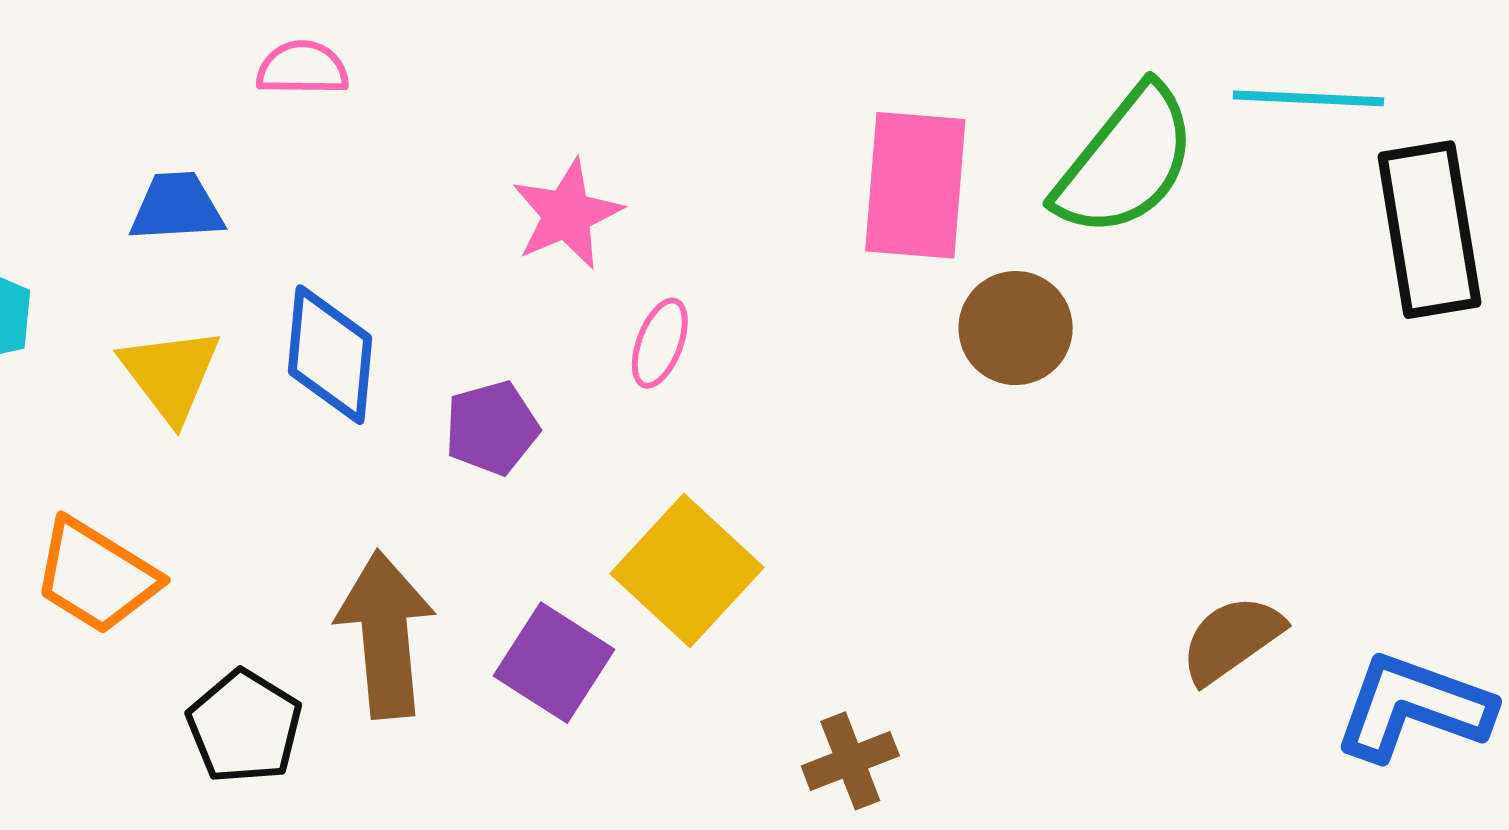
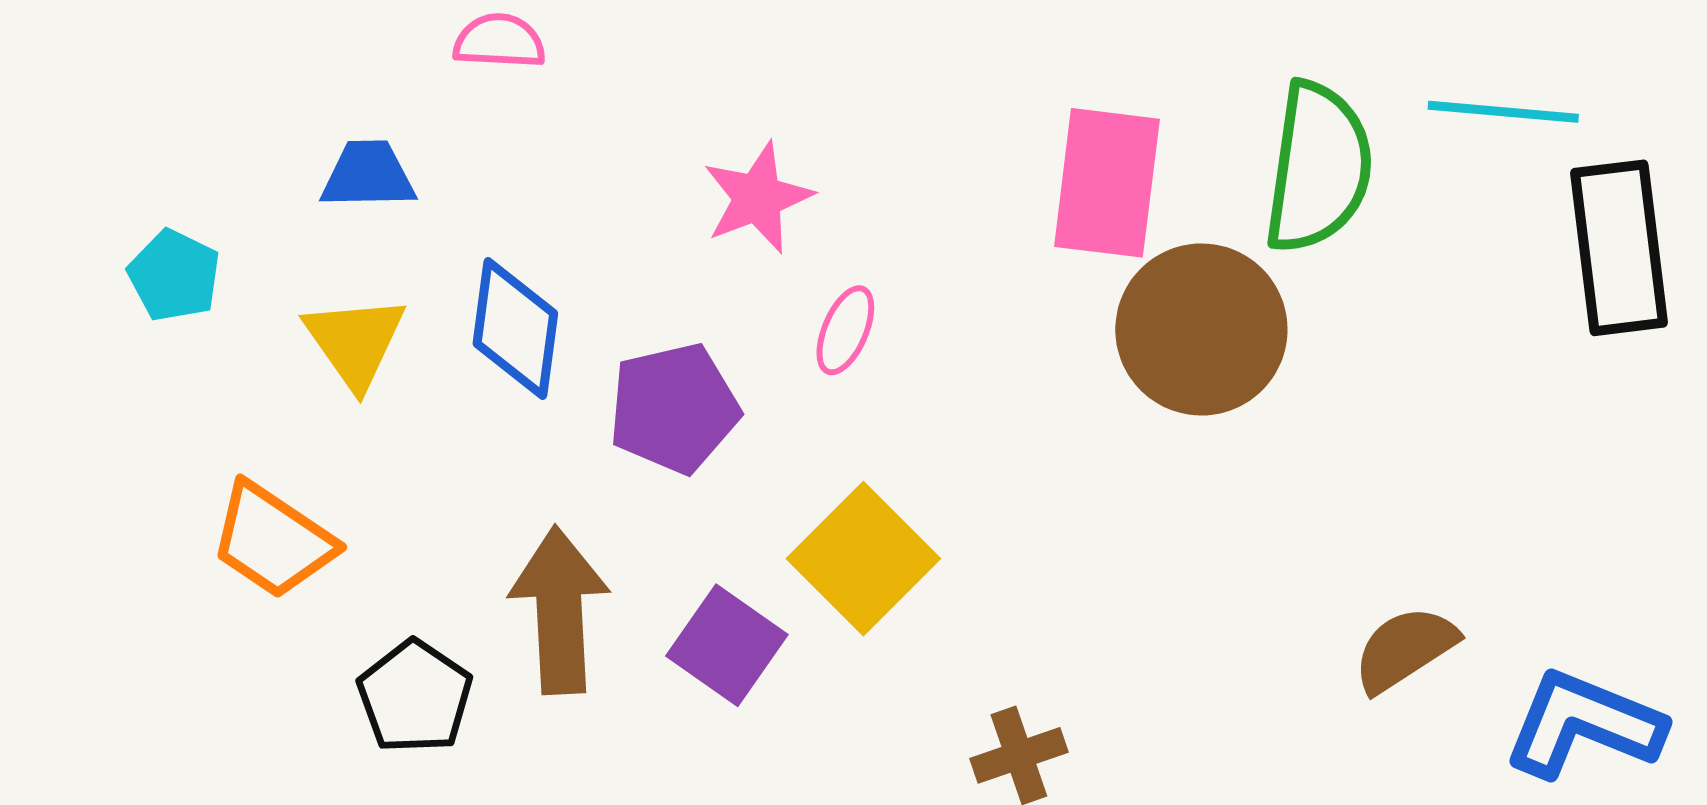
green semicircle: (1126, 162) -> (1318, 168), turned -33
brown circle: (1016, 328) -> (1201, 329), size x1.5
purple pentagon: (492, 428) -> (674, 408), size x1.4

